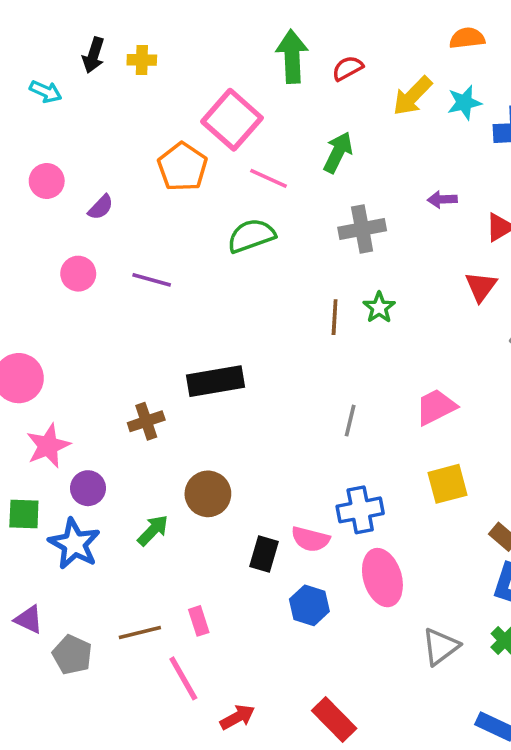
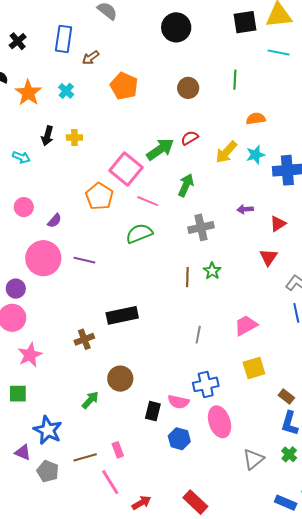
green arrow: (292, 56) -> (160, 149), moved, turned 60
pink circle: (78, 274) -> (43, 258), size x1.8
purple circle: (88, 488) -> (16, 289), moved
blue star: (74, 544) -> (48, 430), moved

